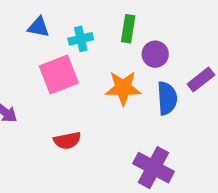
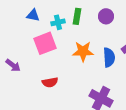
green rectangle: (128, 29) -> (77, 16), moved
purple circle: (155, 54) -> (106, 16), moved

